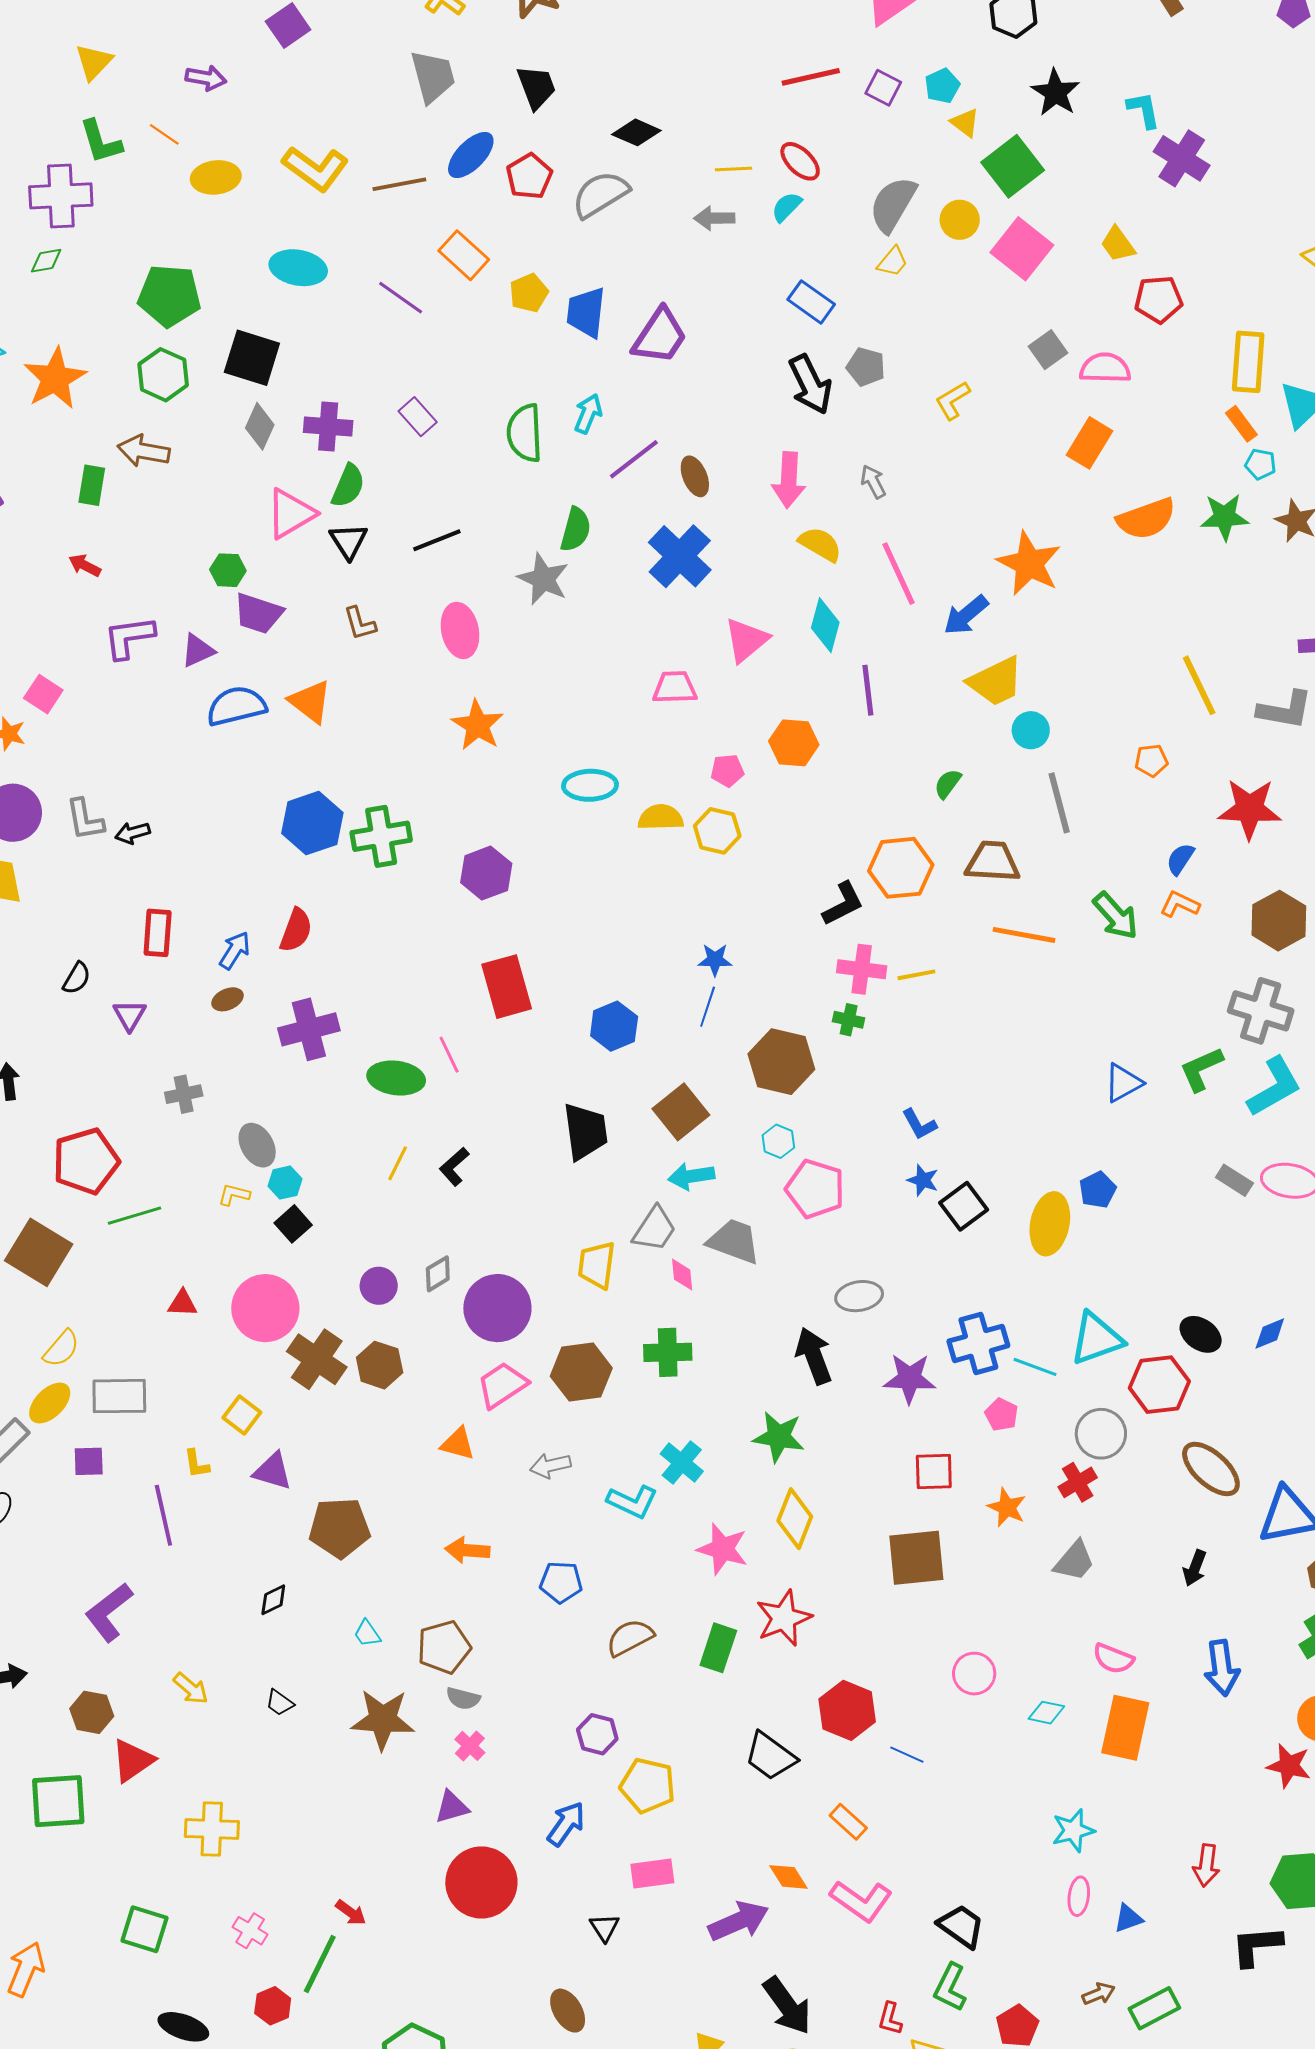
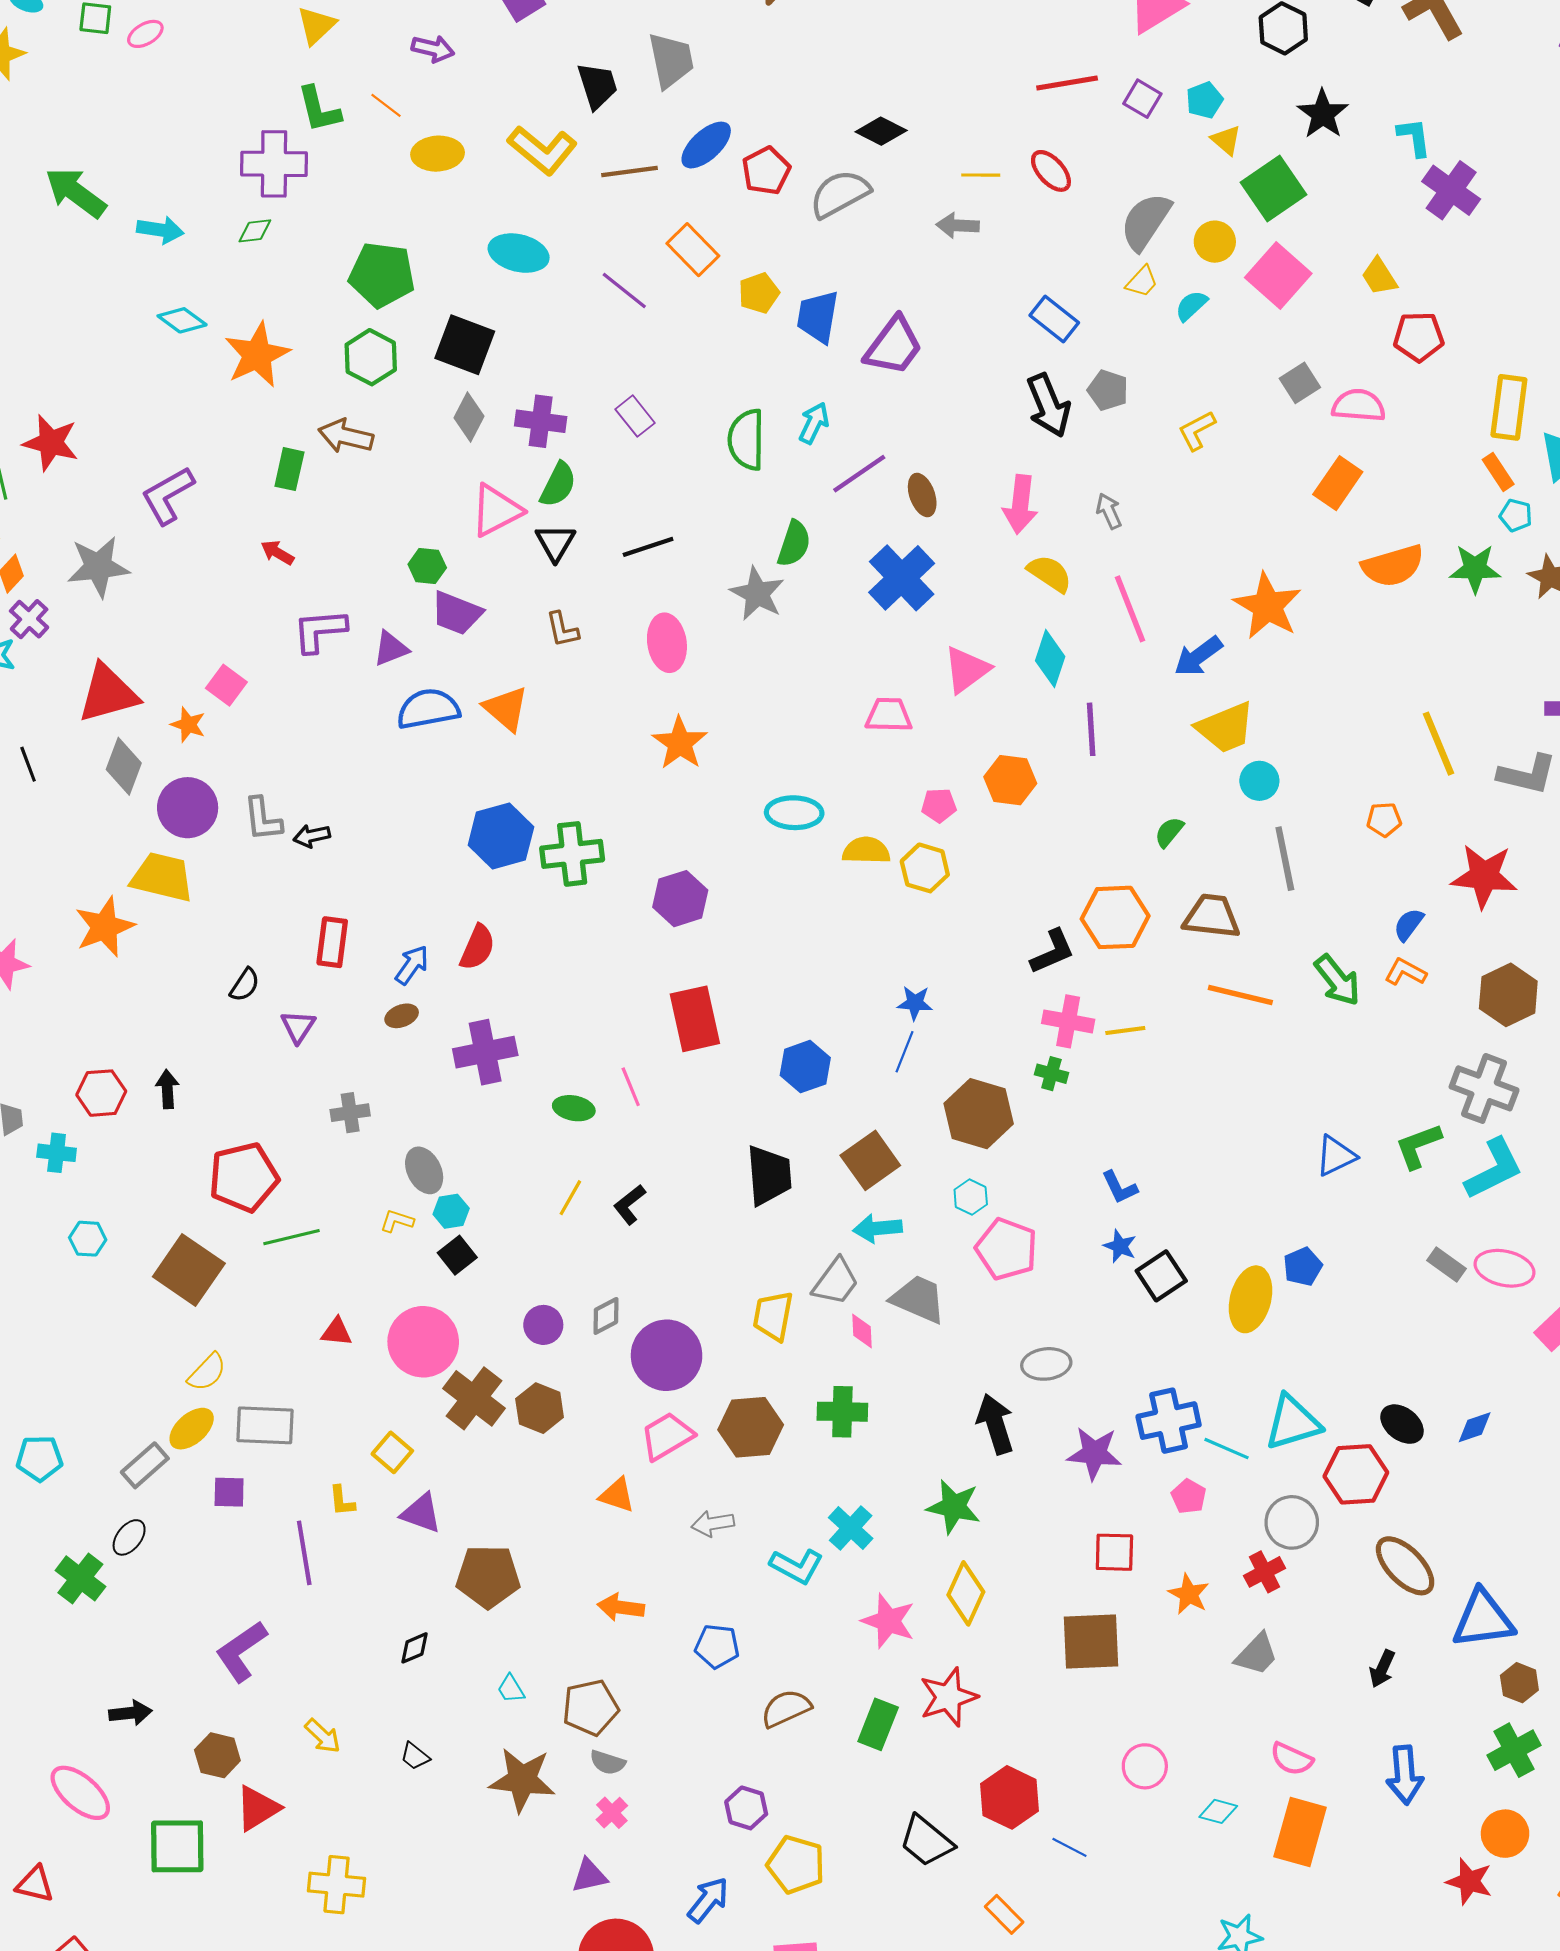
black trapezoid: (536, 87) -> (597, 86), moved
cyan semicircle: (787, 207) -> (1191, 306), moved
green ellipse: (396, 1078) -> (574, 1108), size x0.7

